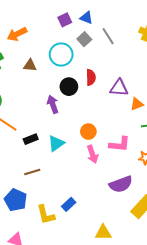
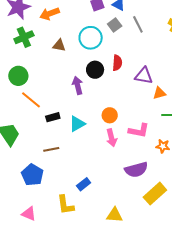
yellow L-shape: (46, 215) -> (65, 205), moved

